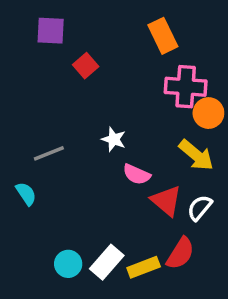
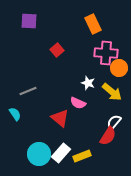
red square: (86, 66) -> (57, 50), moved
white star: (114, 139) -> (88, 83), moved
red triangle: (166, 201) -> (60, 118), moved
red semicircle: (180, 253) -> (108, 136), moved
cyan circle: (68, 264) -> (39, 154), size x1.5

